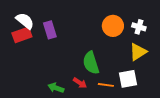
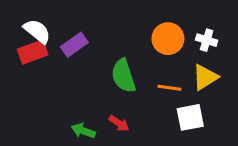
purple rectangle: (50, 30) -> (74, 45), turned 72
green semicircle: (91, 63) -> (123, 76), moved
orange line: (106, 85) -> (169, 88), moved

